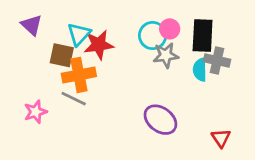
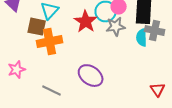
red star: (99, 45) -> (86, 22), moved, turned -30
gray line: (74, 99) -> (52, 91), moved
purple ellipse: (160, 120) -> (91, 76), moved

